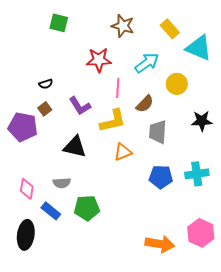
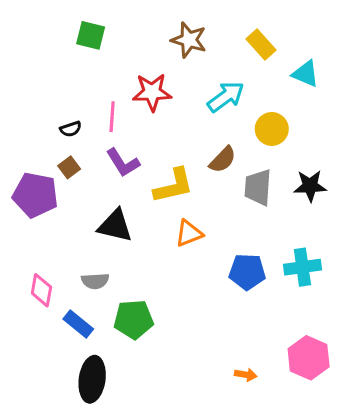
cyan triangle: (199, 48) -> (306, 74), size x0.7
pink line: (118, 88) -> (112, 117), moved
gray trapezoid: (158, 132) -> (258, 187), moved
black ellipse: (26, 235) -> (92, 379), moved
orange arrow: (160, 244) -> (246, 375), size x0.5

